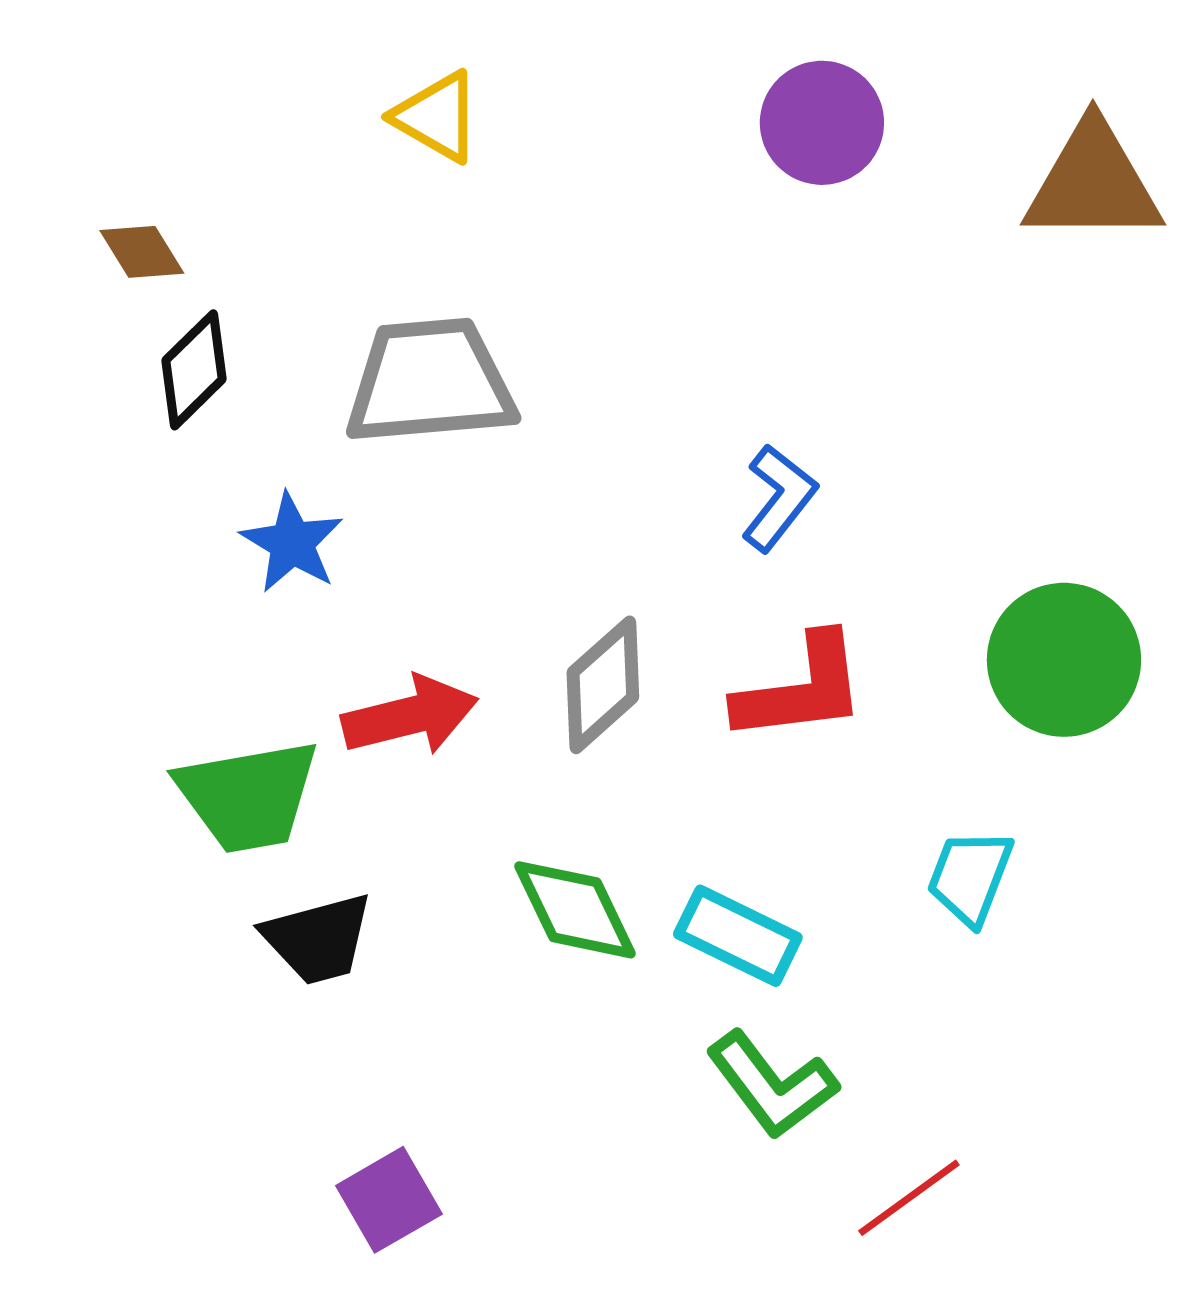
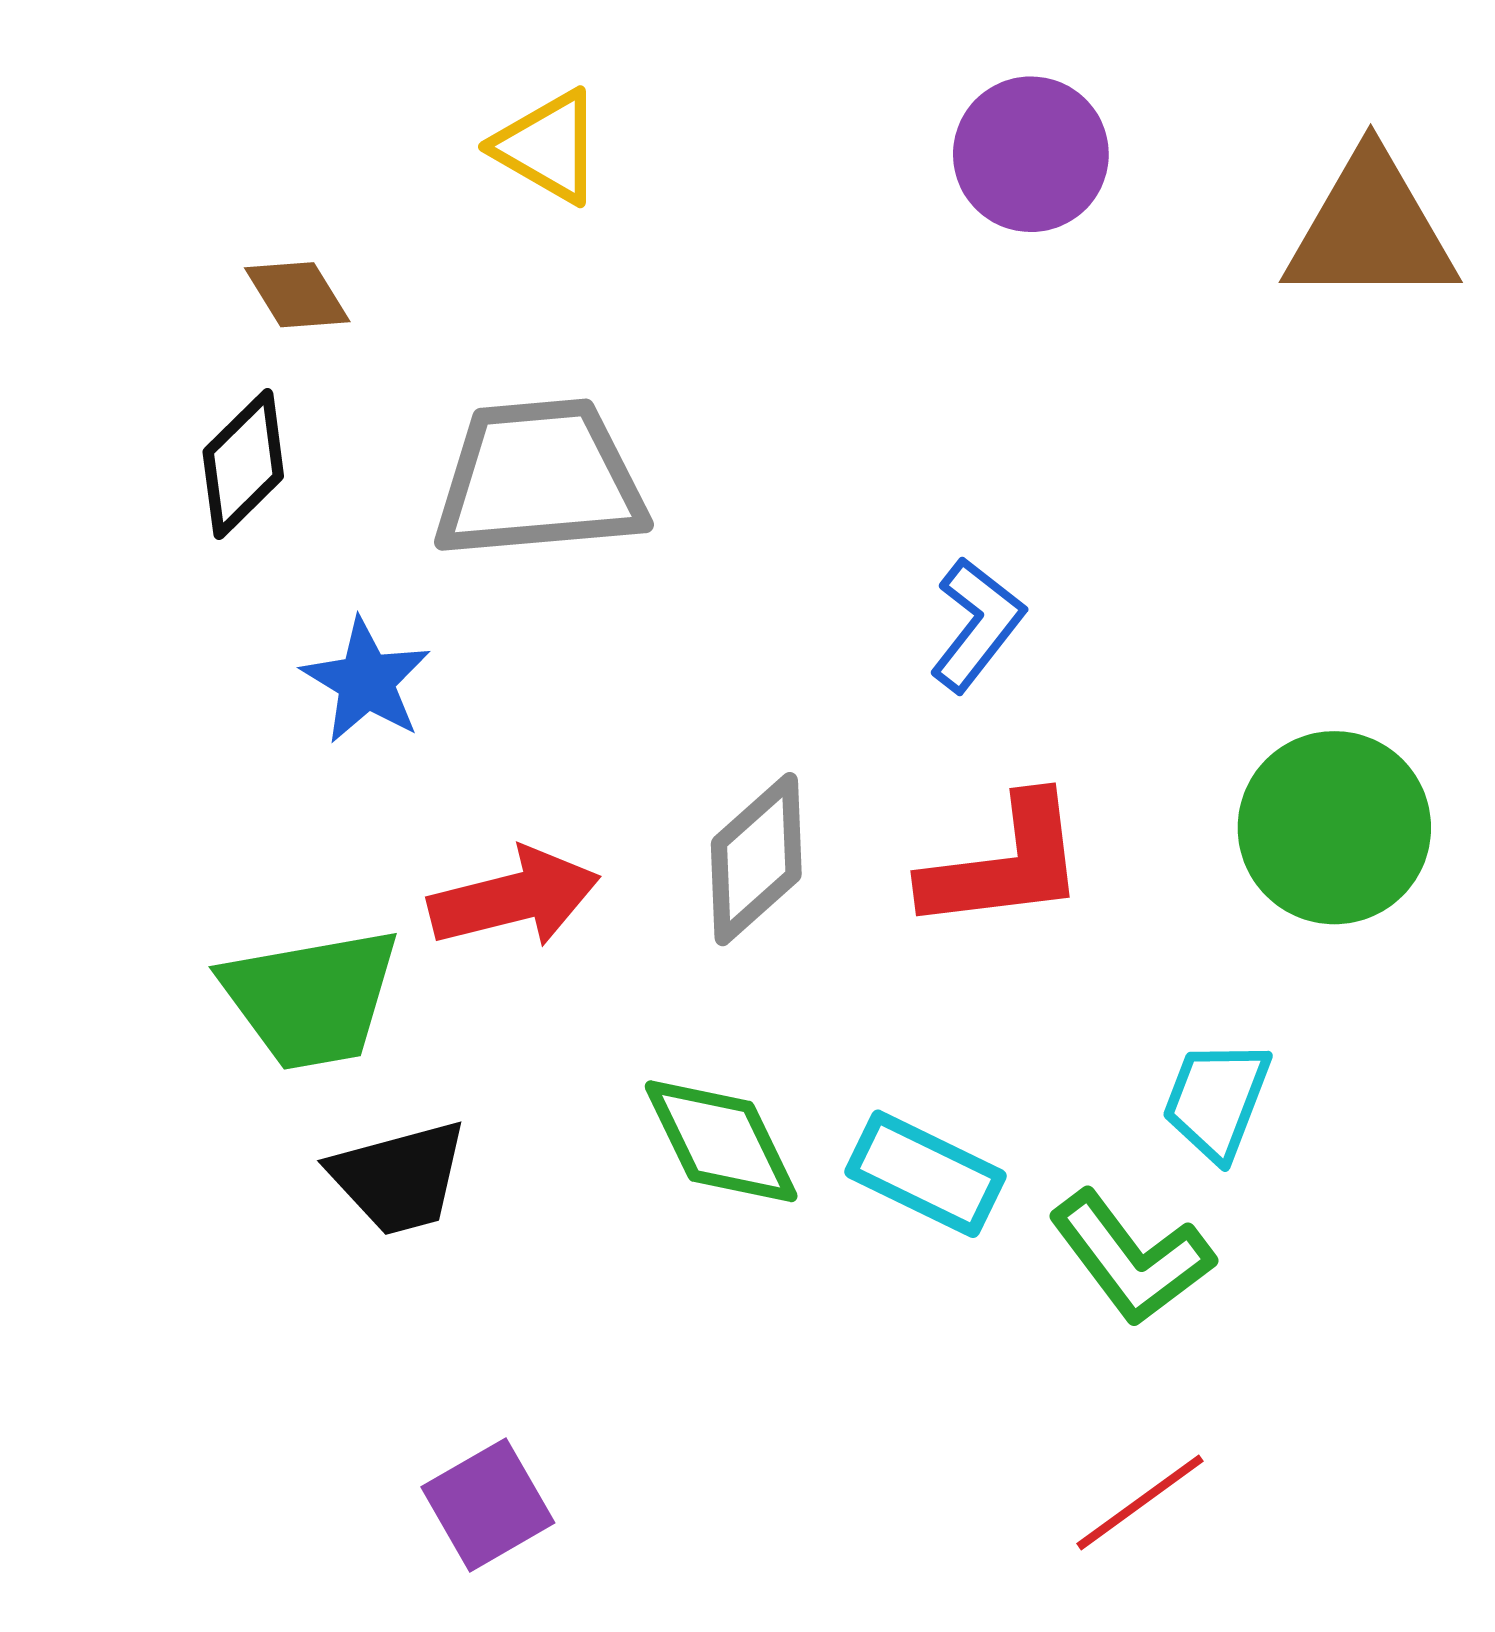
brown diamond: (142, 252) -> (297, 295), moved
green L-shape: (772, 1085) -> (1131, 1258), moved

